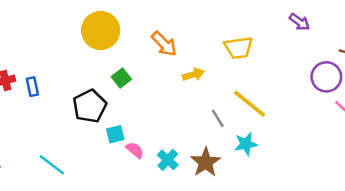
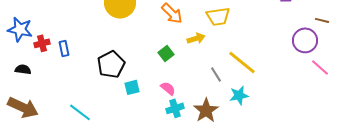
yellow trapezoid: (239, 48) -> (218, 16), moved
green square: (121, 78) -> (166, 53), moved
pink semicircle: (135, 150) -> (168, 88), moved
cyan cross: (168, 160) -> (175, 108), turned 30

